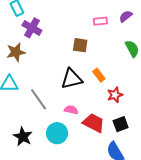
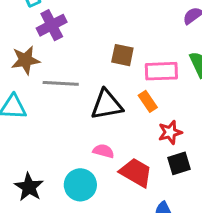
pink rectangle: (100, 21) -> (161, 71), moved, size x1.5
purple cross: (32, 28) -> (52, 25), turned 30
gray line: (39, 99) -> (61, 83), moved, turned -55
black square: (121, 124) -> (179, 163), moved

